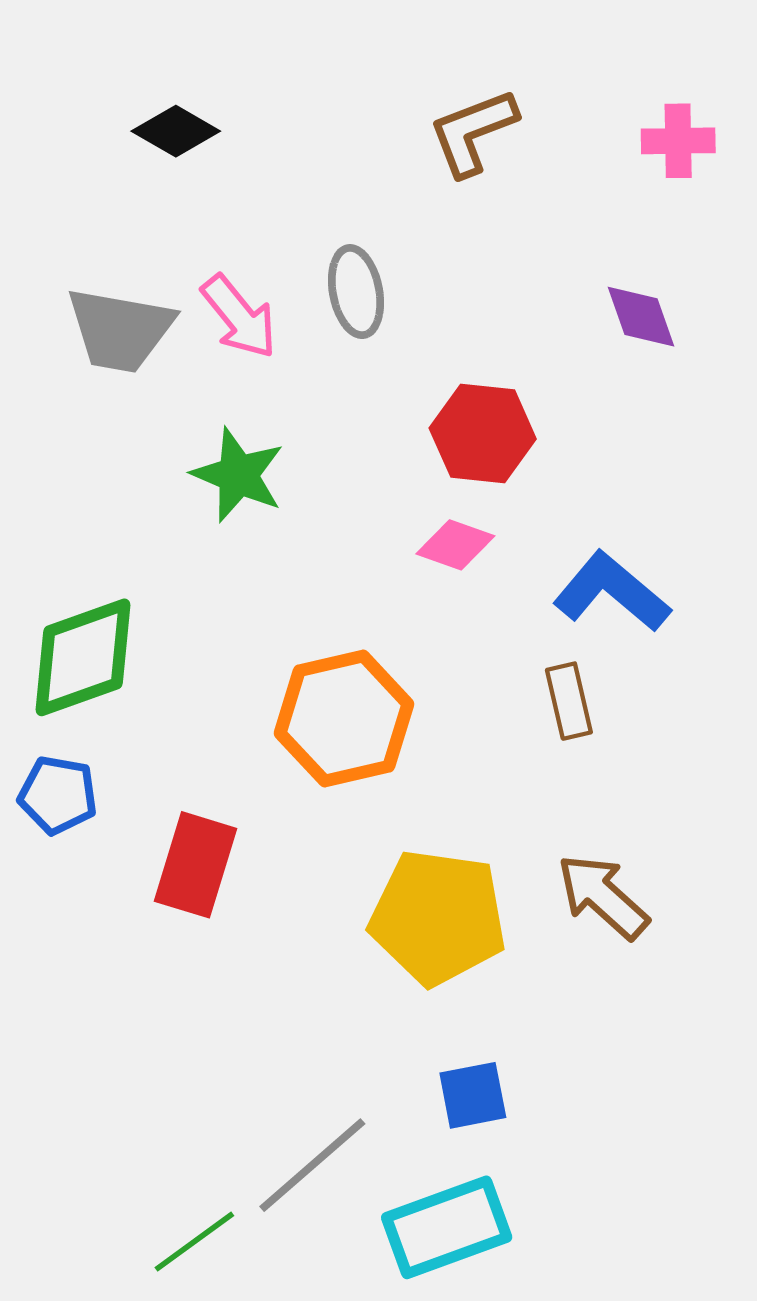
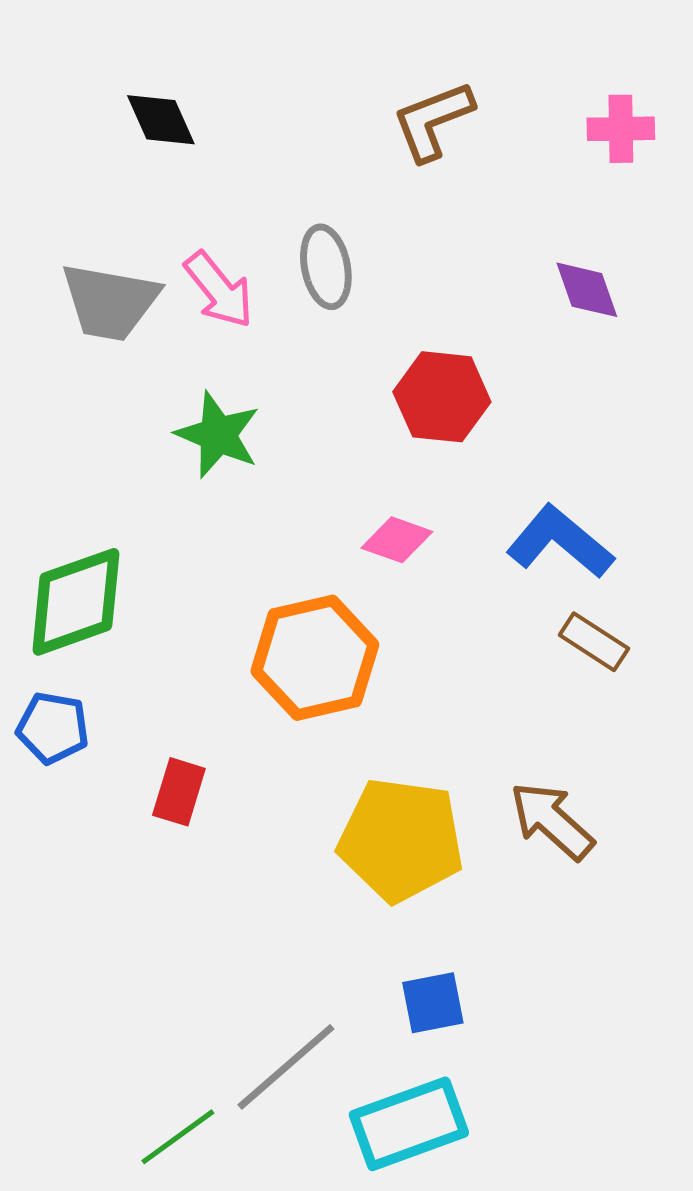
black diamond: (176, 131) -> (161, 120), turned 36
pink diamond: (455, 545) -> (397, 540), moved
brown rectangle: (569, 701) -> (594, 642), moved, turned -44
red rectangle: (195, 865) -> (179, 792), size x0.7

